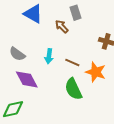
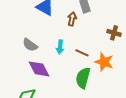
brown arrow: (62, 26) -> (72, 19), turned 56
green semicircle: (73, 89) -> (83, 78), turned 40

